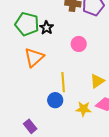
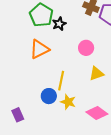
yellow triangle: (97, 81) -> (96, 74), moved
yellow star: (83, 109) -> (68, 102), moved

